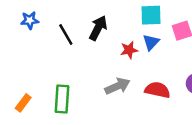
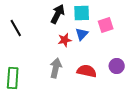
black arrow: (98, 28) -> (58, 14), moved
gray arrow: (117, 86) -> (56, 68), turned -54

